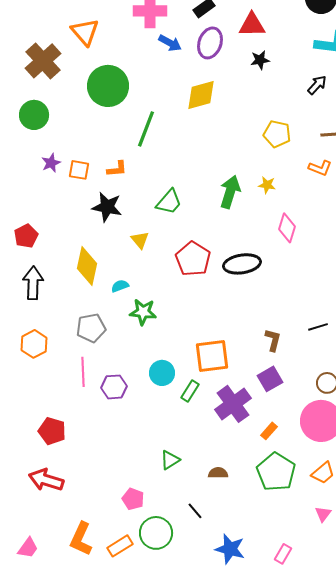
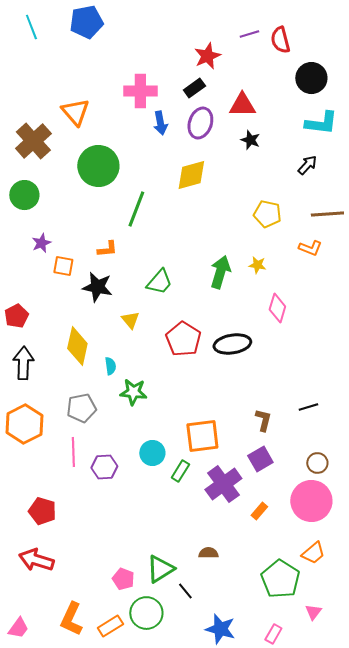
blue arrow: (170, 43) -> (160, 123), turned 50
black star: (260, 60) -> (250, 140), turned 30
orange square: (79, 170) -> (63, 266), moved
cyan semicircle: (120, 286) -> (110, 366), turned 102
orange hexagon: (34, 344) -> (24, 424), size x1.4
green triangle: (170, 460) -> (160, 569), moved, size x1.4
green pentagon: (276, 472) -> (280, 579), moved
pink triangle: (323, 514) -> (313, 612), moved

